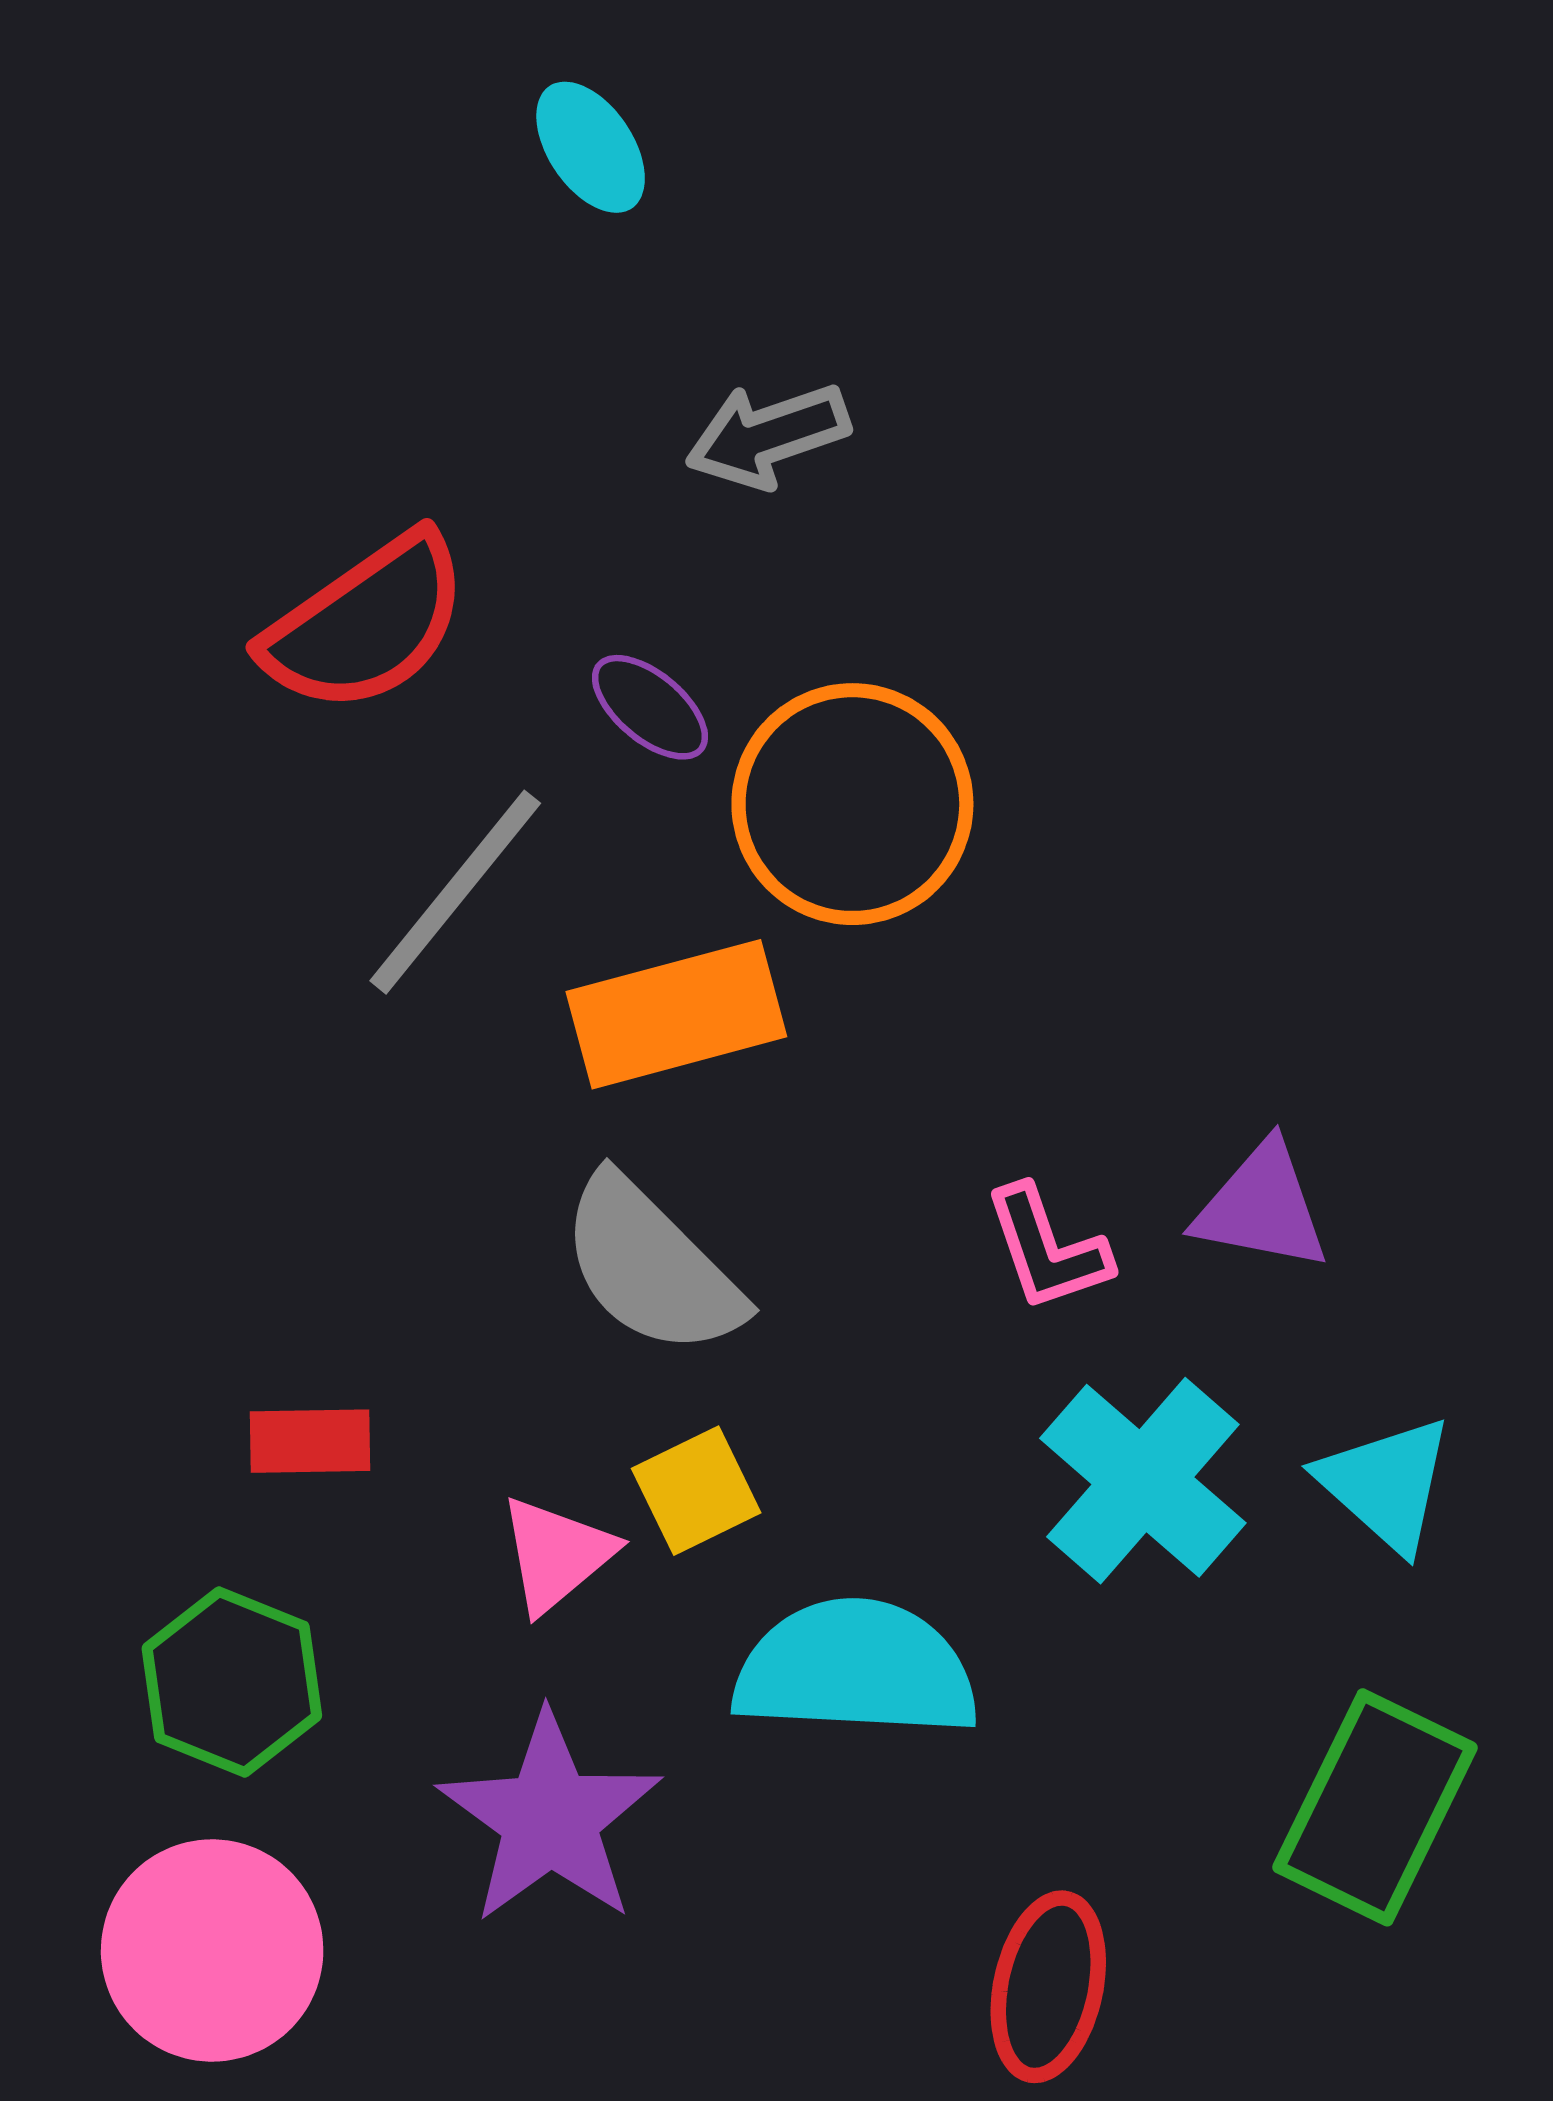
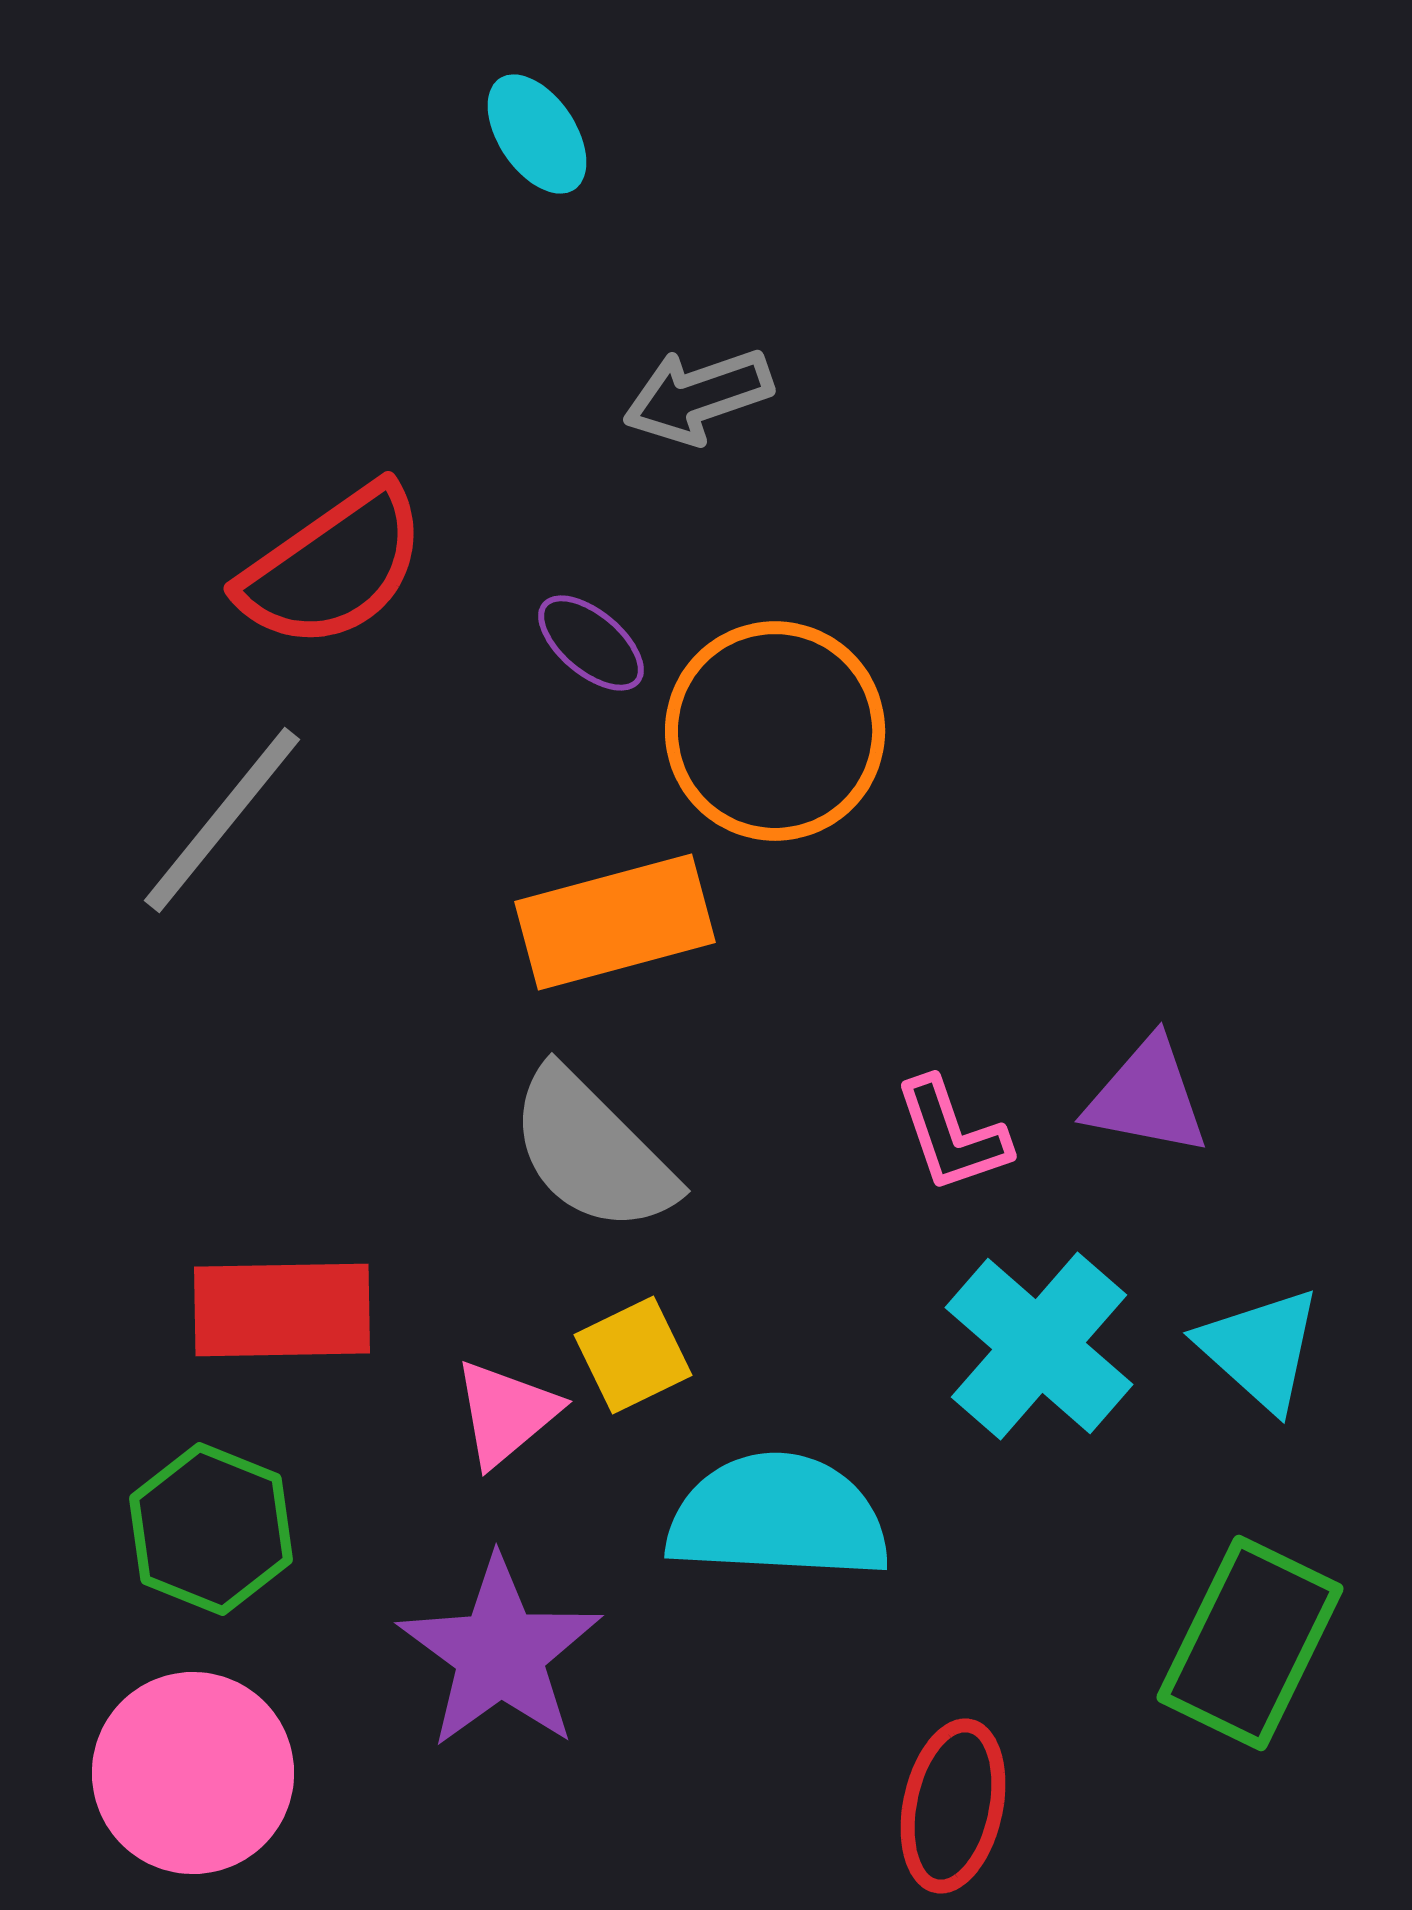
gray line: (455, 892) -> (222, 820), moved
red rectangle: (310, 1441) -> (282, 1310), size x1.6

